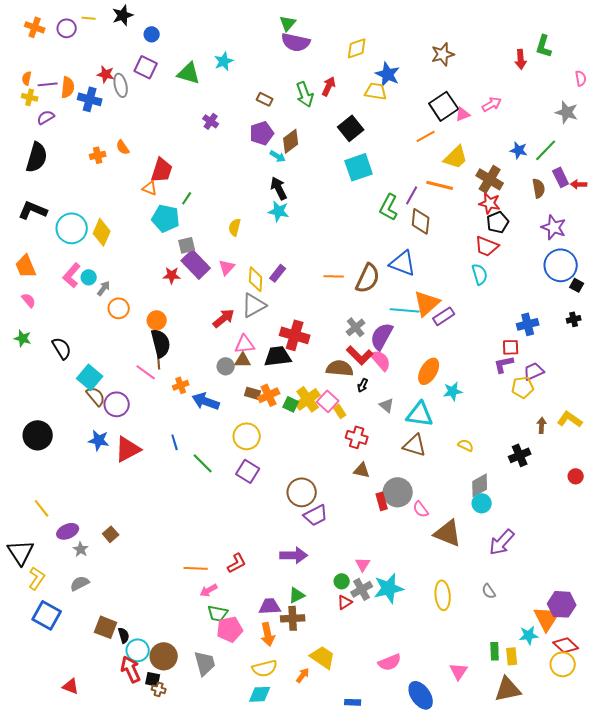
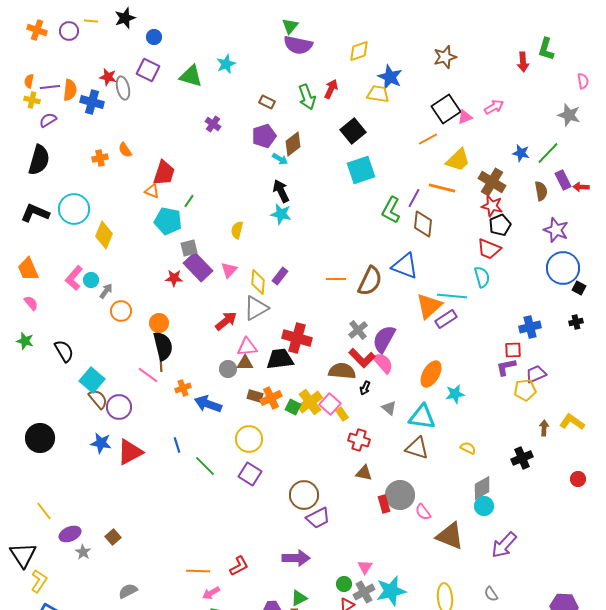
cyan circle: (72, 228) -> (74, 209), moved
cyan line: (405, 310) -> (452, 296), moved
gray semicircle: (80, 583) -> (128, 591), moved

